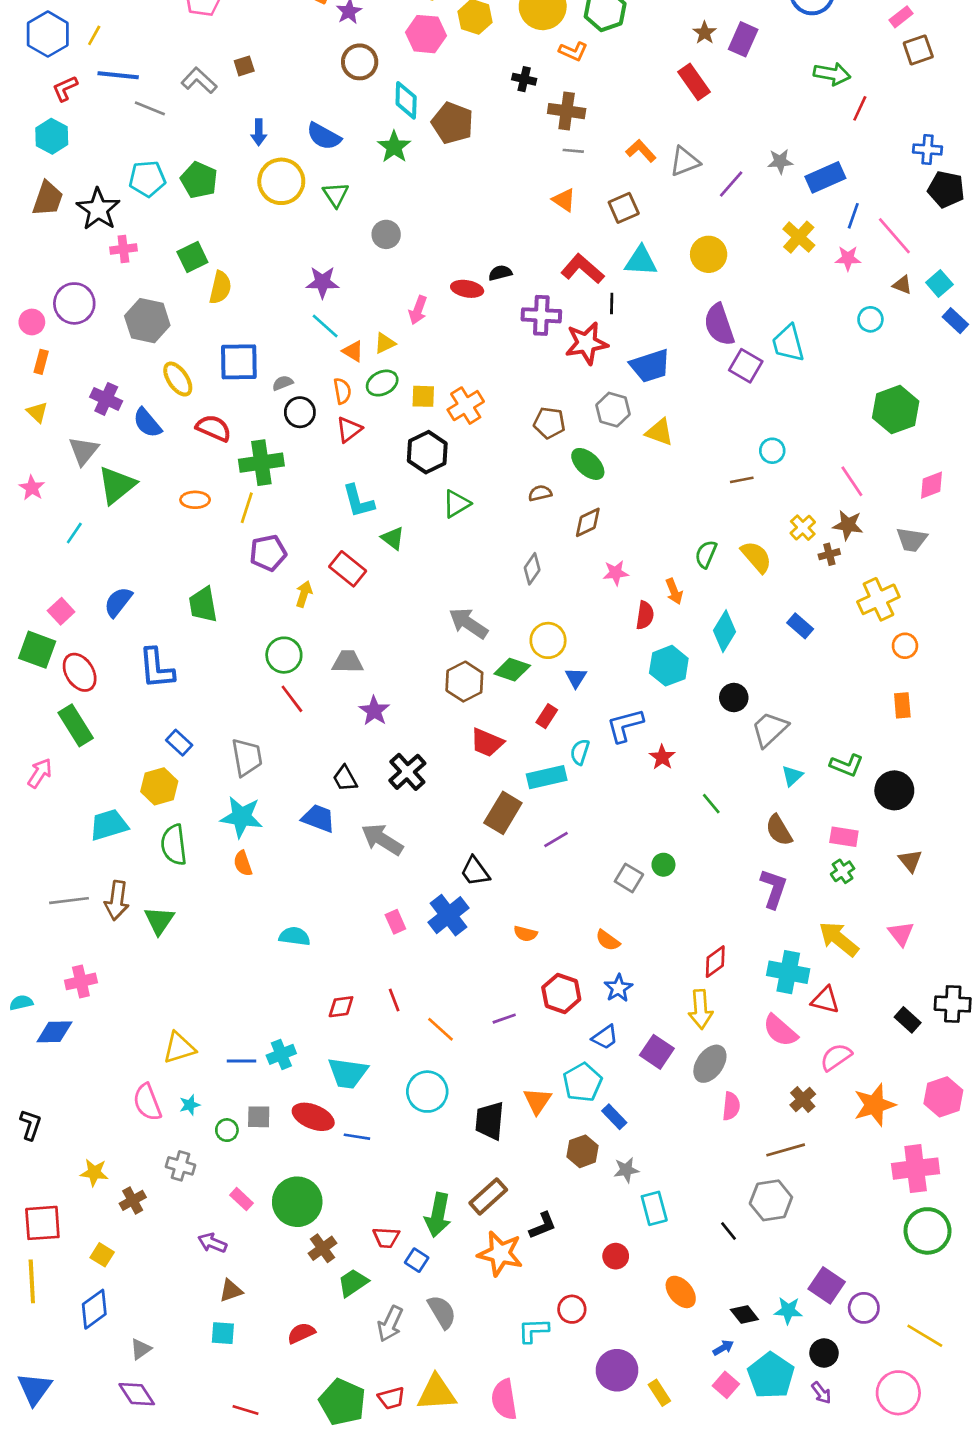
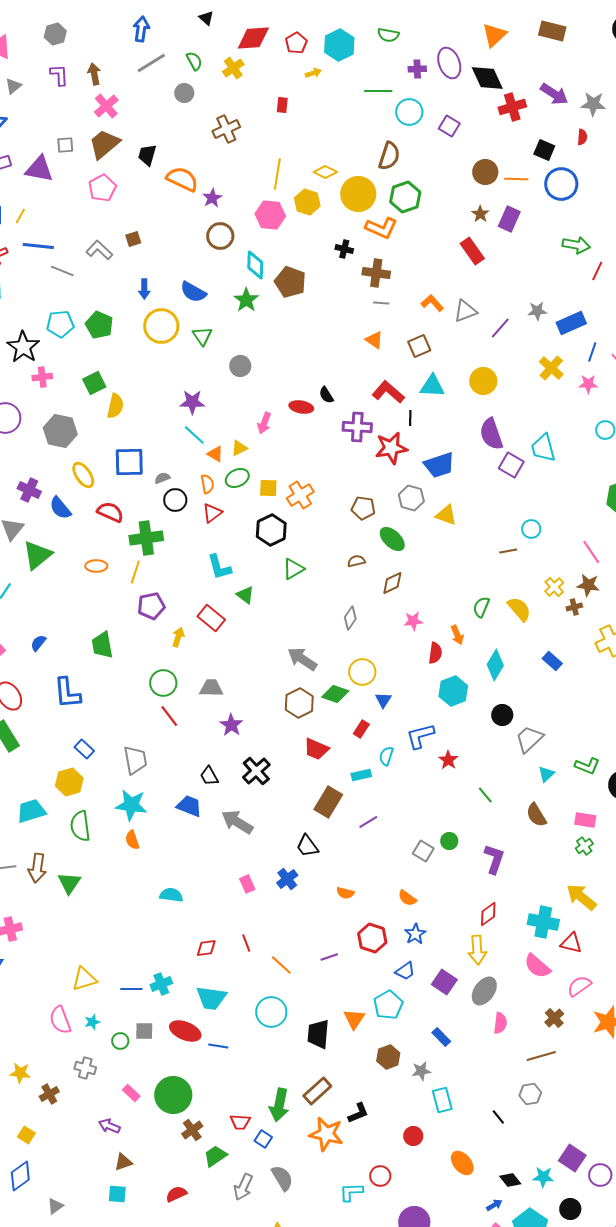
orange L-shape: (573, 51) -> (381, 228), size x1.5
black semicircle: (500, 273) -> (326, 395), turned -108
blue semicircle: (118, 602) -> (38, 643), size x0.7
cyan rectangle: (547, 777) -> (361, 775), size x0.7
purple L-shape: (774, 889) -> (494, 859), moved
blue cross: (448, 915) -> (287, 879), size x0.7
blue rectangle: (614, 1117) -> (441, 1037), moved
gray hexagon: (771, 1200) -> (530, 1094), size x0.7

